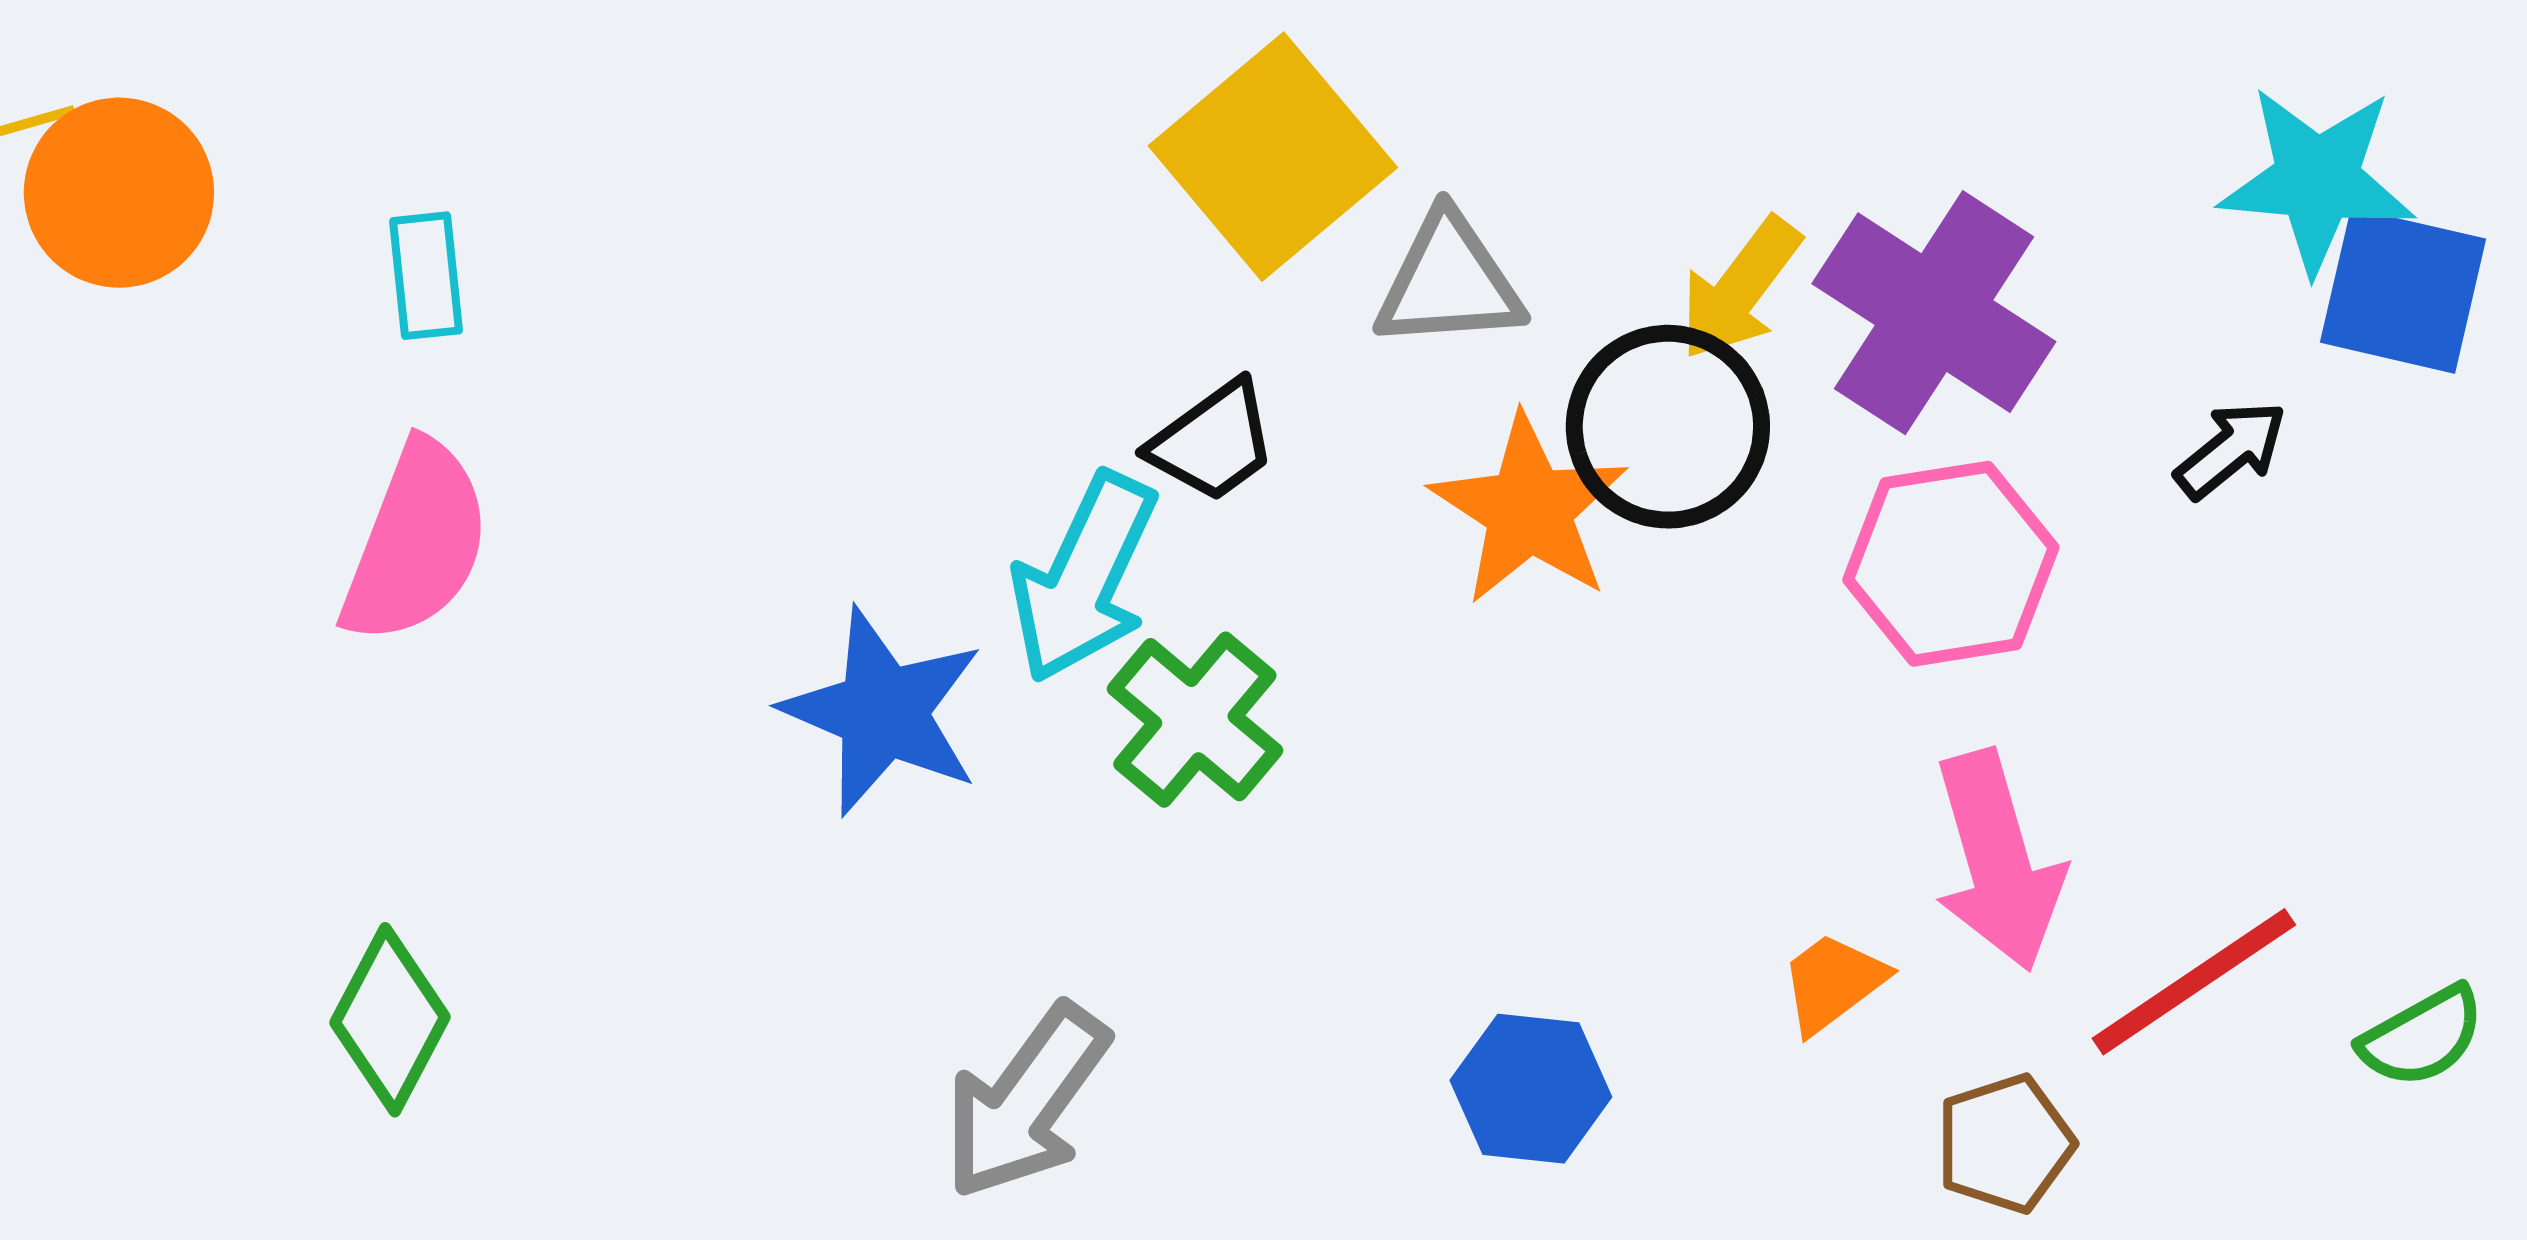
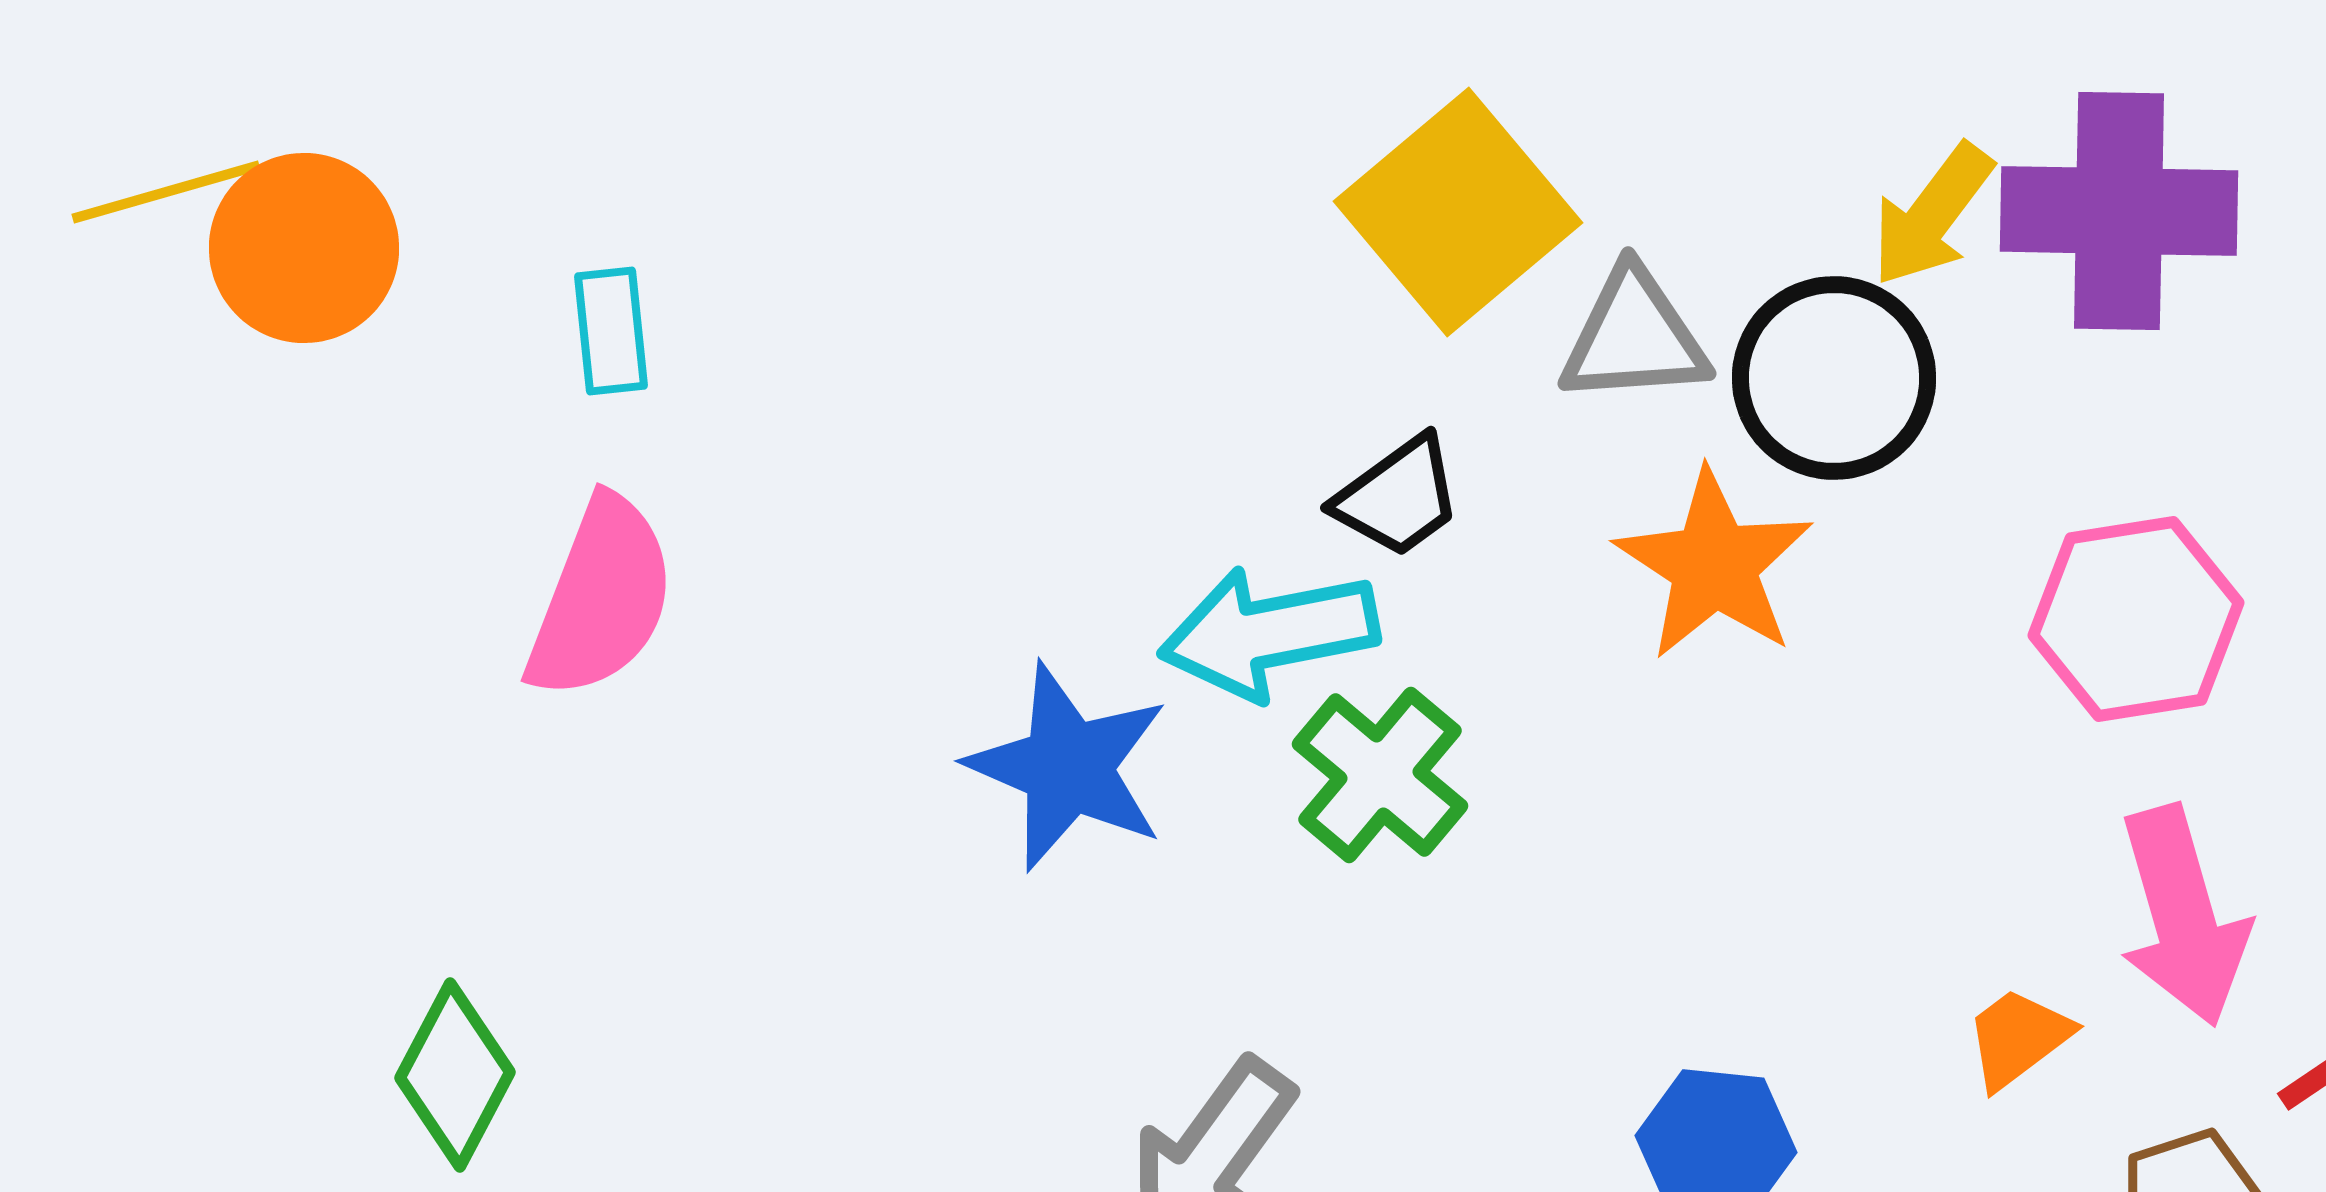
yellow arrow: (1740, 289) -> (1932, 215), moved
purple cross: (1934, 313) -> (2119, 211), moved, turned -32
black circle: (1668, 427) -> (1834, 378), moved
cyan arrow: (1084, 578) -> (1269, 633), turned 54
green diamond: (390, 1020) -> (455, 1075), moved

